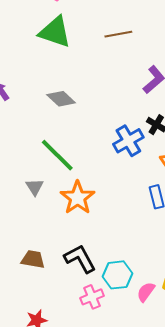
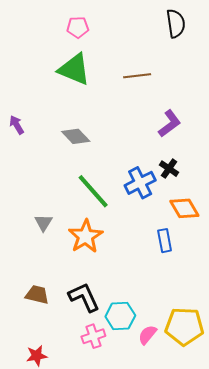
green line: (57, 155) -> (93, 191), moved

